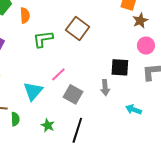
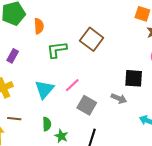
gray arrow: (105, 88) -> (119, 98), turned -63
cyan triangle: (33, 91) -> (44, 89), moved
green semicircle: (15, 119) -> (47, 124), moved

